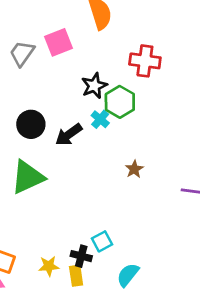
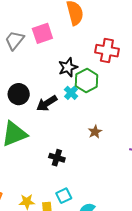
cyan square: (102, 241) -> (64, 196), moved
black cross: (81, 256) -> (57, 158), moved

